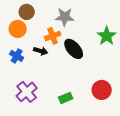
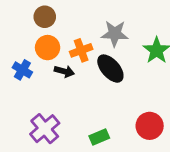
gray star: (65, 17) -> (115, 34), moved
orange circle: (18, 29) -> (48, 48), moved
blue cross: (17, 56) -> (22, 70), moved

